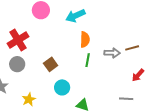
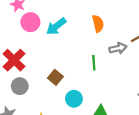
cyan arrow: (75, 16) -> (56, 26), moved
orange semicircle: (85, 39) -> (98, 24), moved

